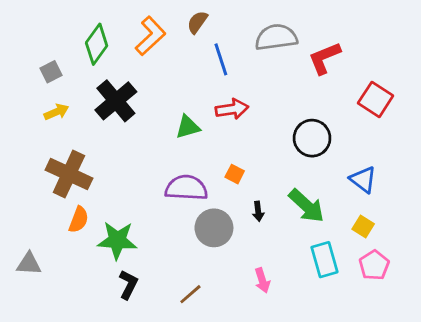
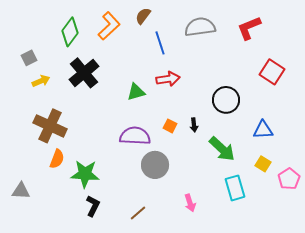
red L-shape: (324, 58) -> (249, 28), moved
gray square: (51, 72) -> (29, 58), moved
blue triangle: (363, 180) -> (263, 130), turned -40
black arrow: (258, 211) -> (194, 125), moved
pink pentagon: (374, 265) -> (289, 179), moved

